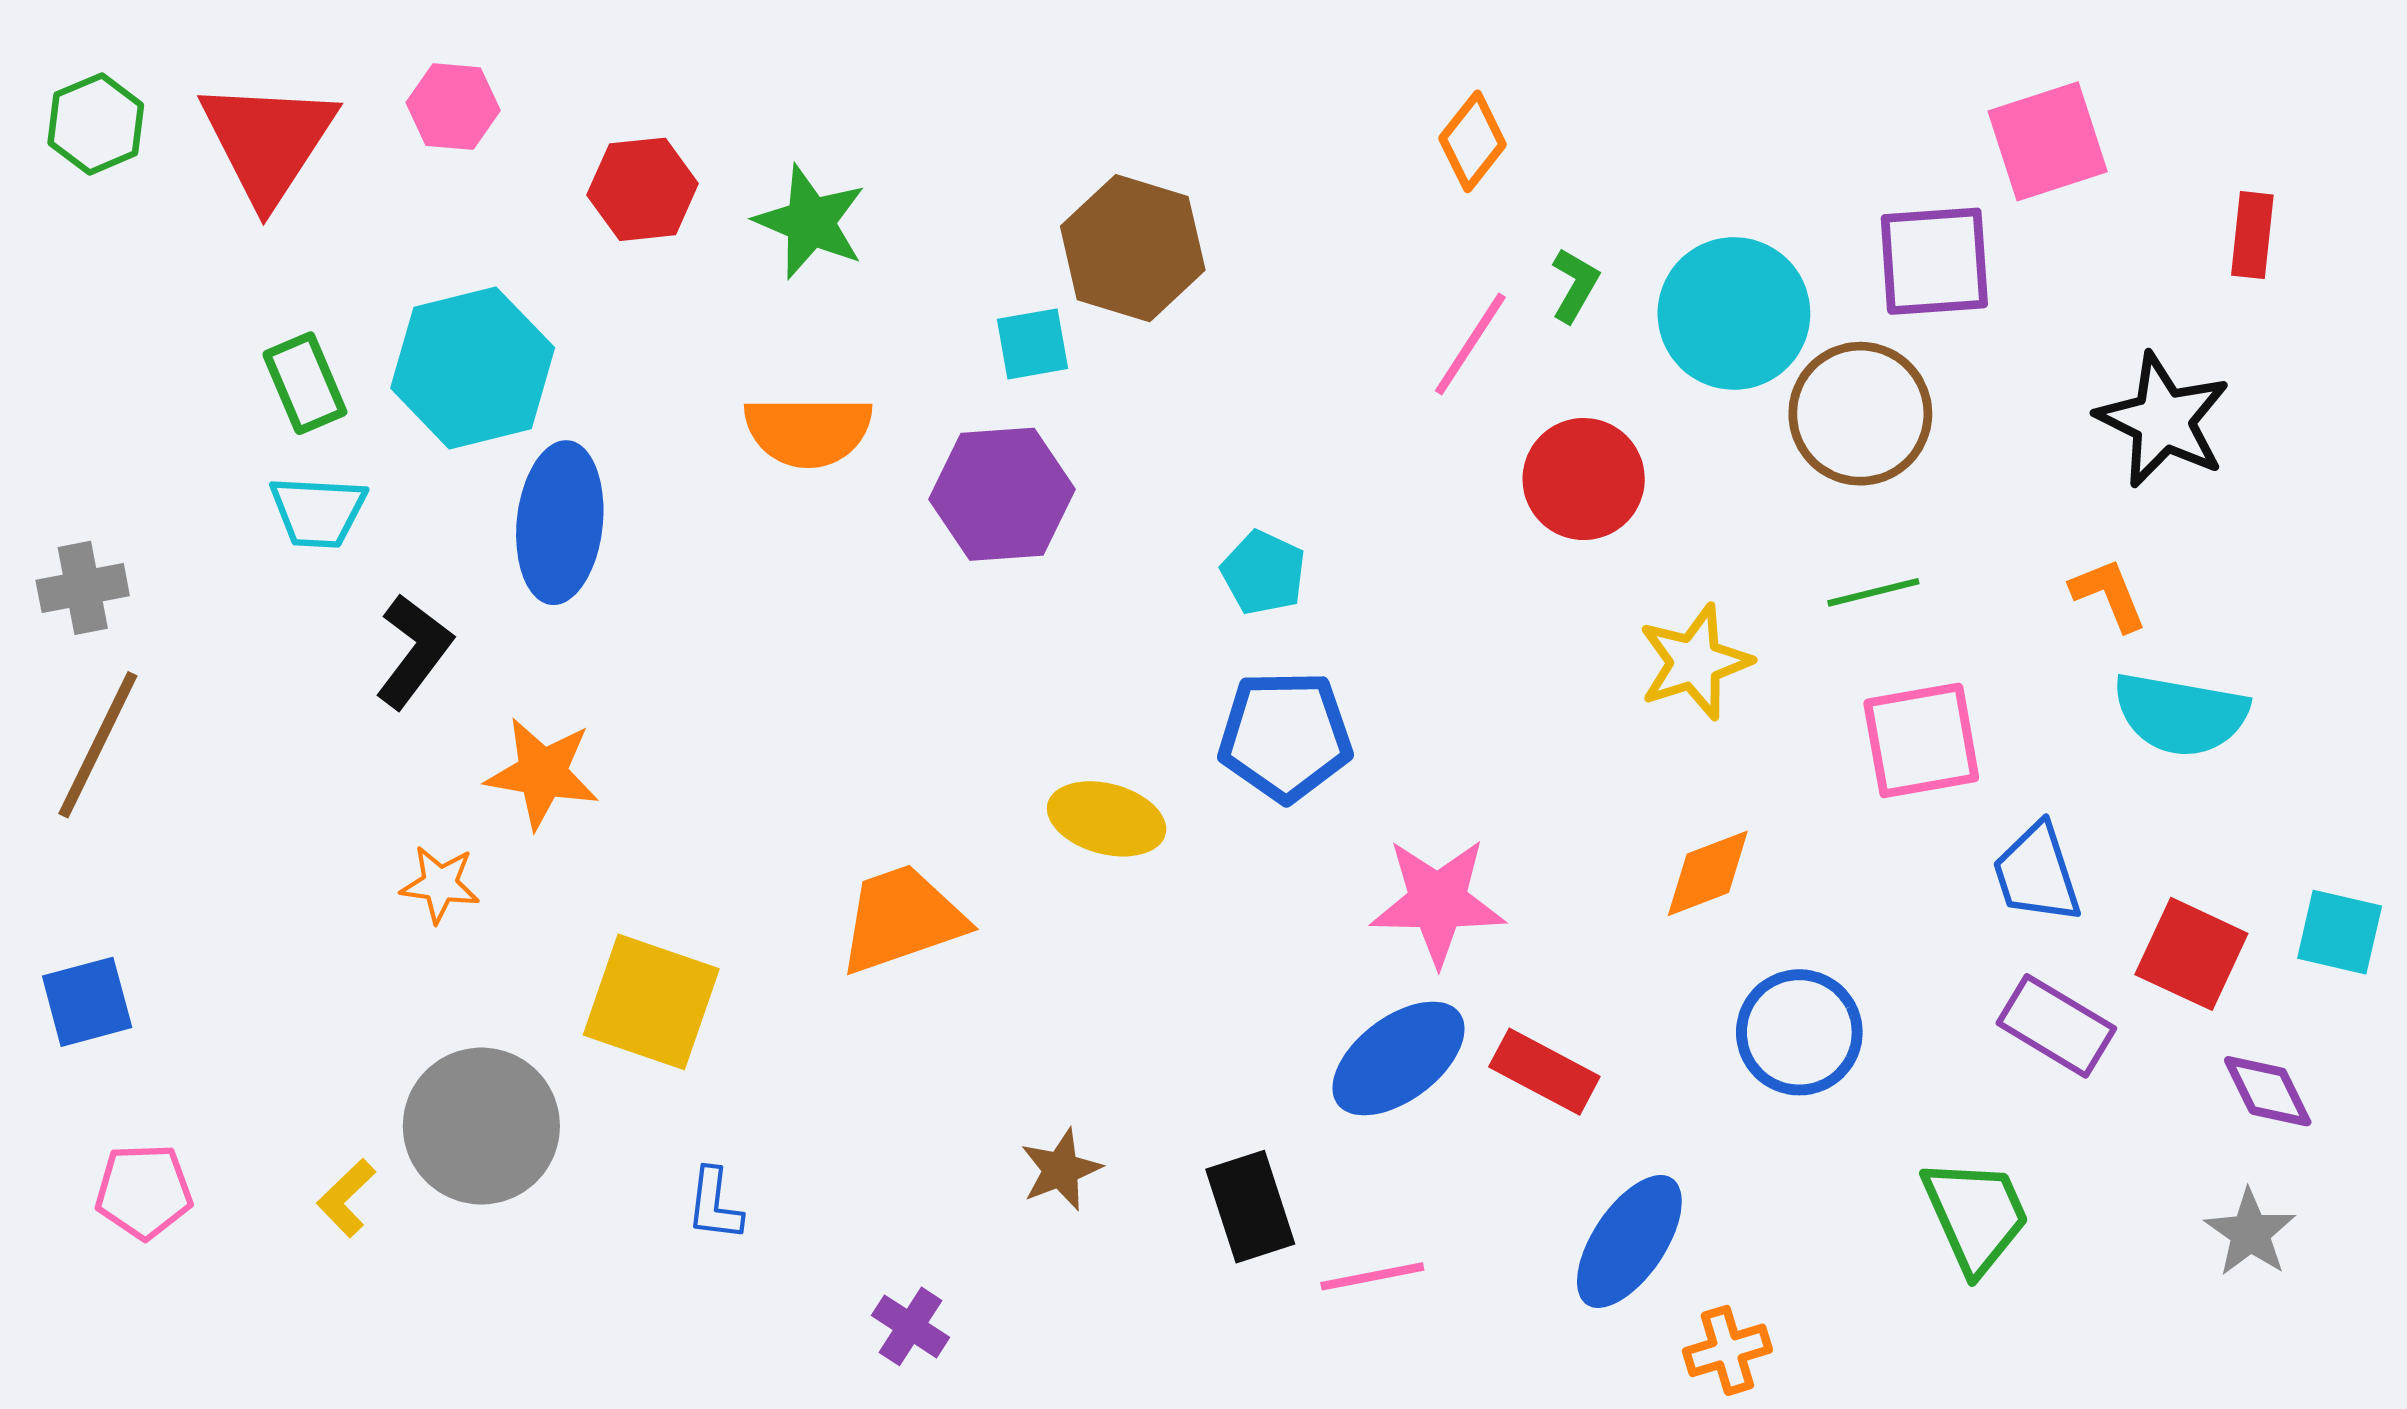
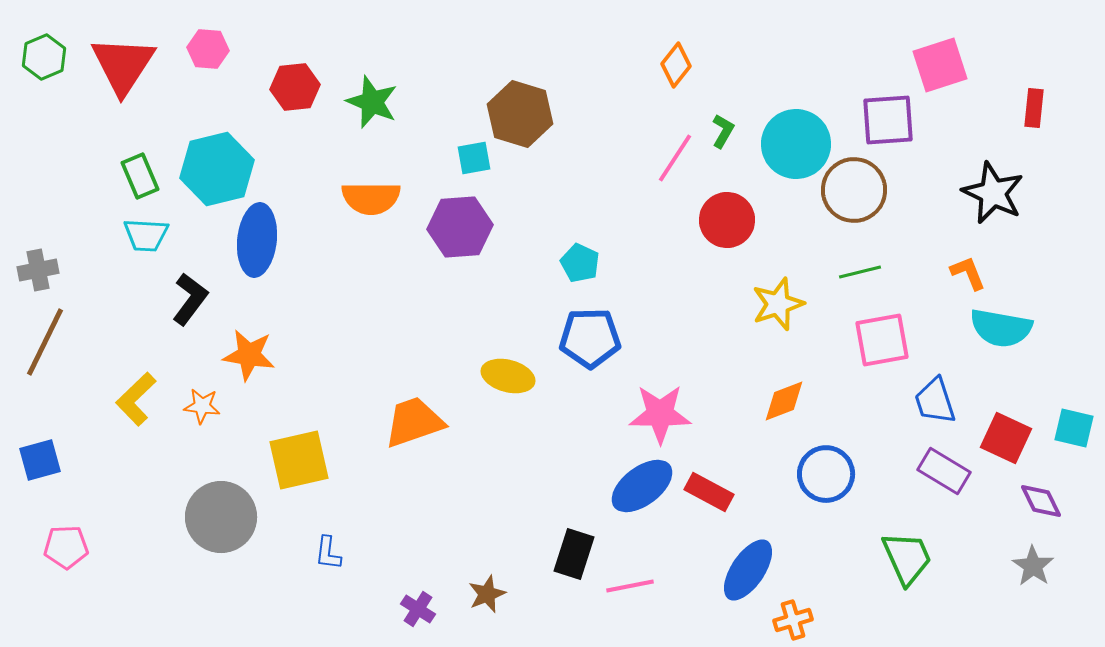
yellow square: (651, 1002) -> (299, 460), turned -32
brown star: (1061, 1170) -> (487, 594), moved
yellow L-shape: (346, 1198) -> (136, 399), moved, size x1.5
black rectangle: (1250, 1207) -> (574, 554), turned 36

